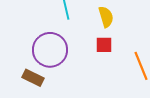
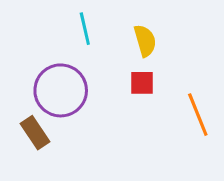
brown rectangle: (33, 78) -> (35, 133), turned 30

